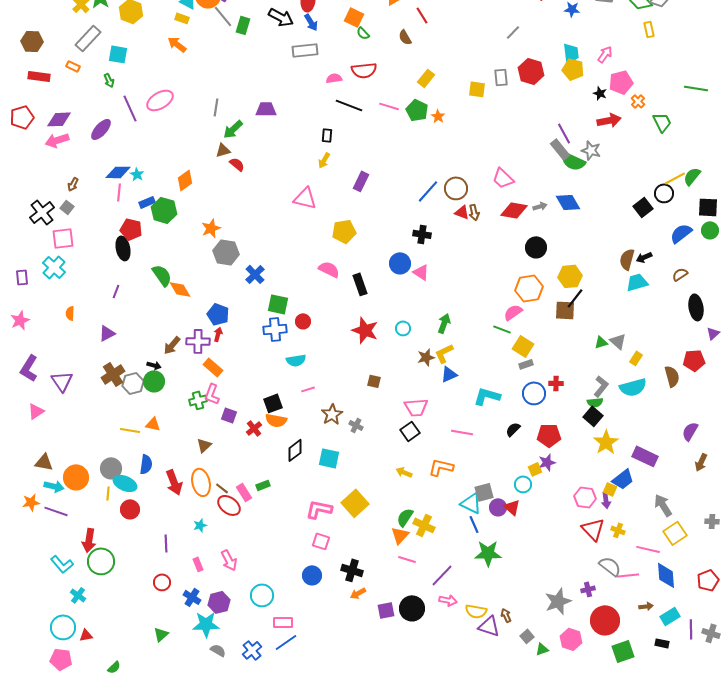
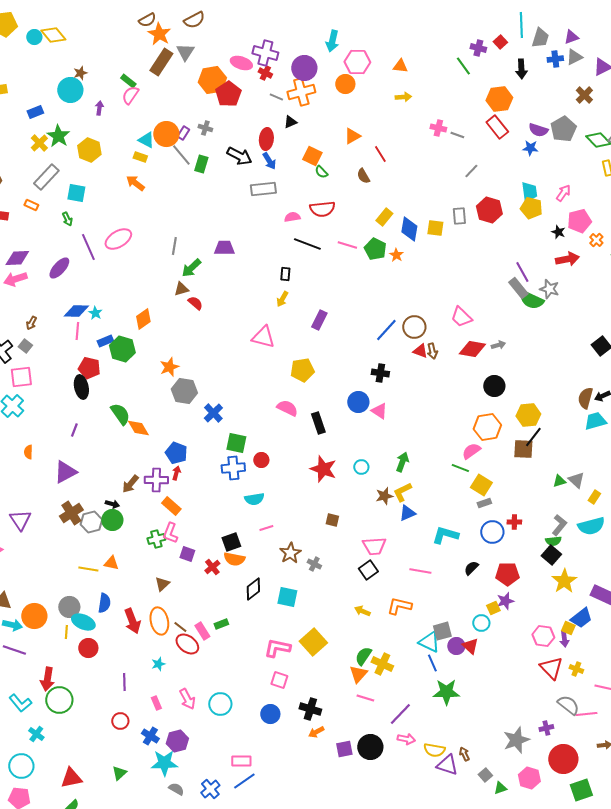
blue diamond: (568, 202) -> (409, 229), moved, turned 40
purple triangle: (107, 333) -> (65, 472), size x1.4
cyan circle: (262, 595) -> (220, 704), moved
red triangle: (86, 635) -> (71, 778), moved, size x1.6

